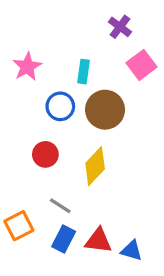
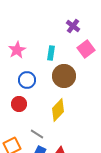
blue circle: (60, 106) -> (27, 80), moved
red circle: (45, 154) -> (19, 104), moved

